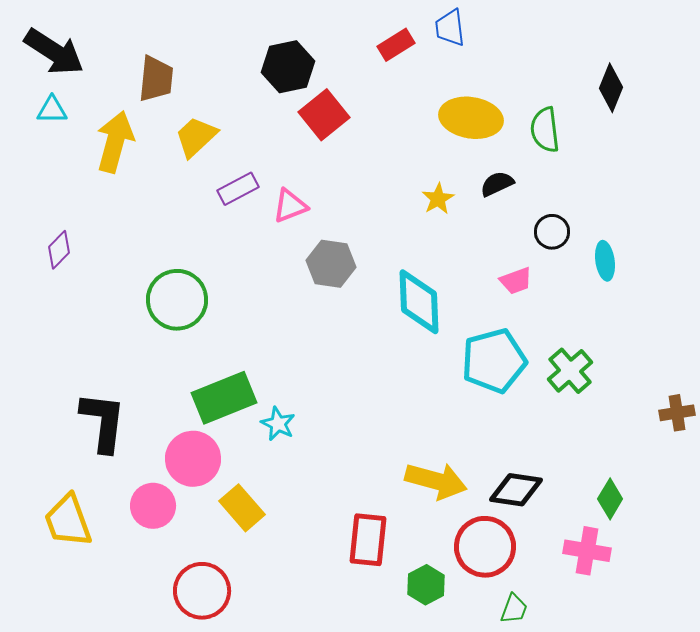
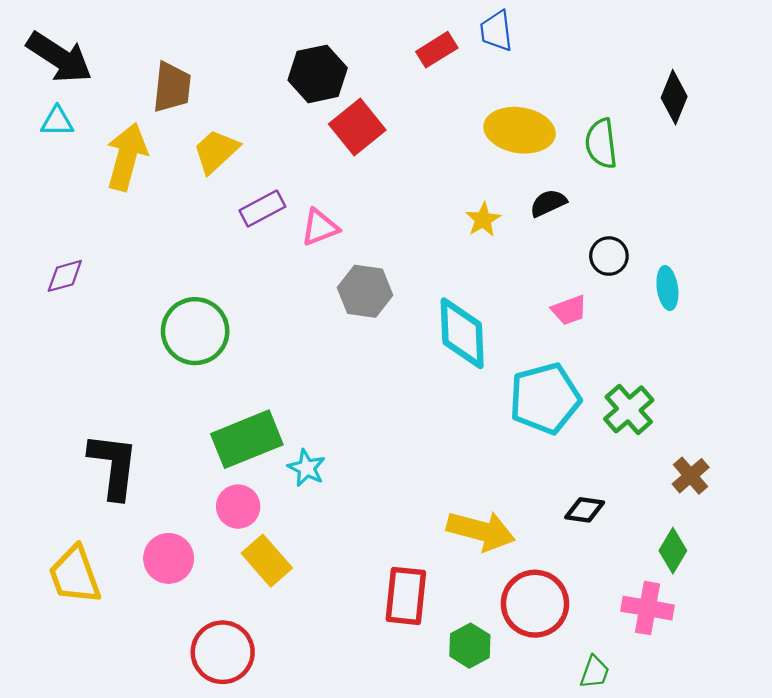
purple diamond: (59, 250) -> (65, 276), turned 30
brown cross: (677, 413) -> (691, 476), moved, turned -32
pink circle: (193, 459) -> (238, 507), moved, size x0.7
black diamond: (516, 490) -> (585, 510), moved, size x0.7
green trapezoid: (514, 609) -> (595, 672), moved

